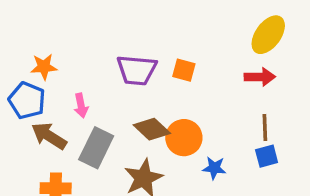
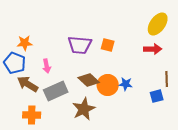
brown line: (265, 127) -> (167, 79), moved
gray rectangle: (96, 148) -> (56, 91), turned 40
blue star: (214, 168) -> (126, 84), moved

